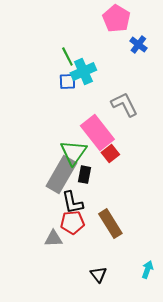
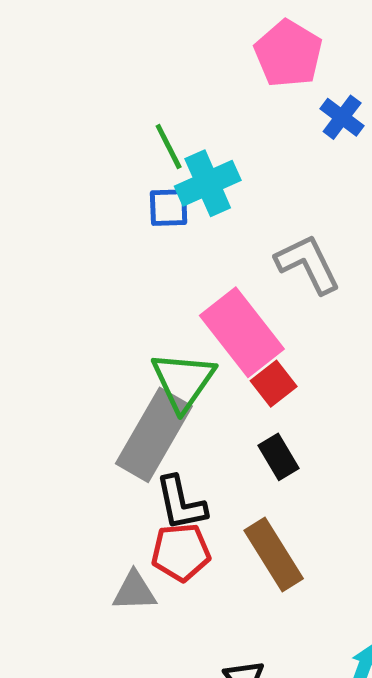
black rectangle: (84, 175) -> (279, 457), moved, turned -42

